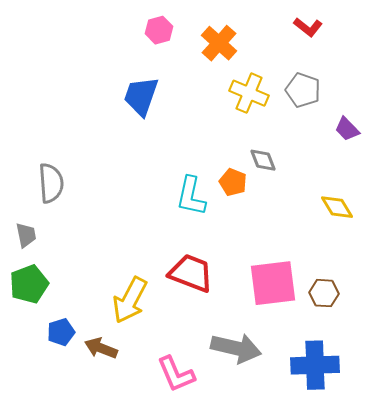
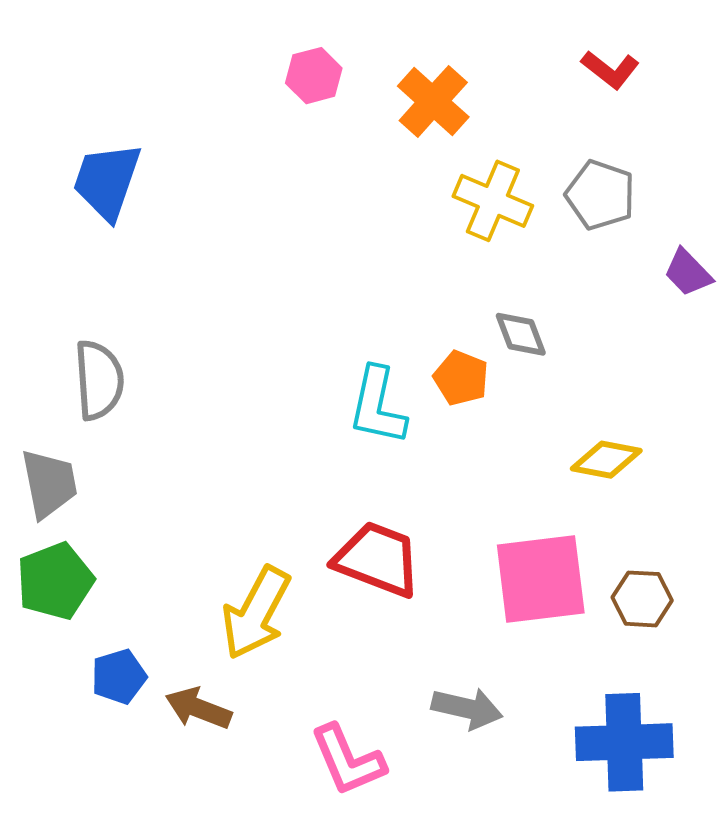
blue trapezoid: (141, 96) -> (107, 181), moved
yellow diamond: (337, 207) -> (606, 460), moved, turned -48
gray trapezoid: (26, 235) -> (49, 484), size x1.4
gray arrow: (236, 348) -> (467, 708), size x0.7

